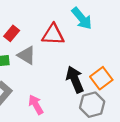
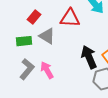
pink arrow: (36, 105) -> (47, 70), moved

